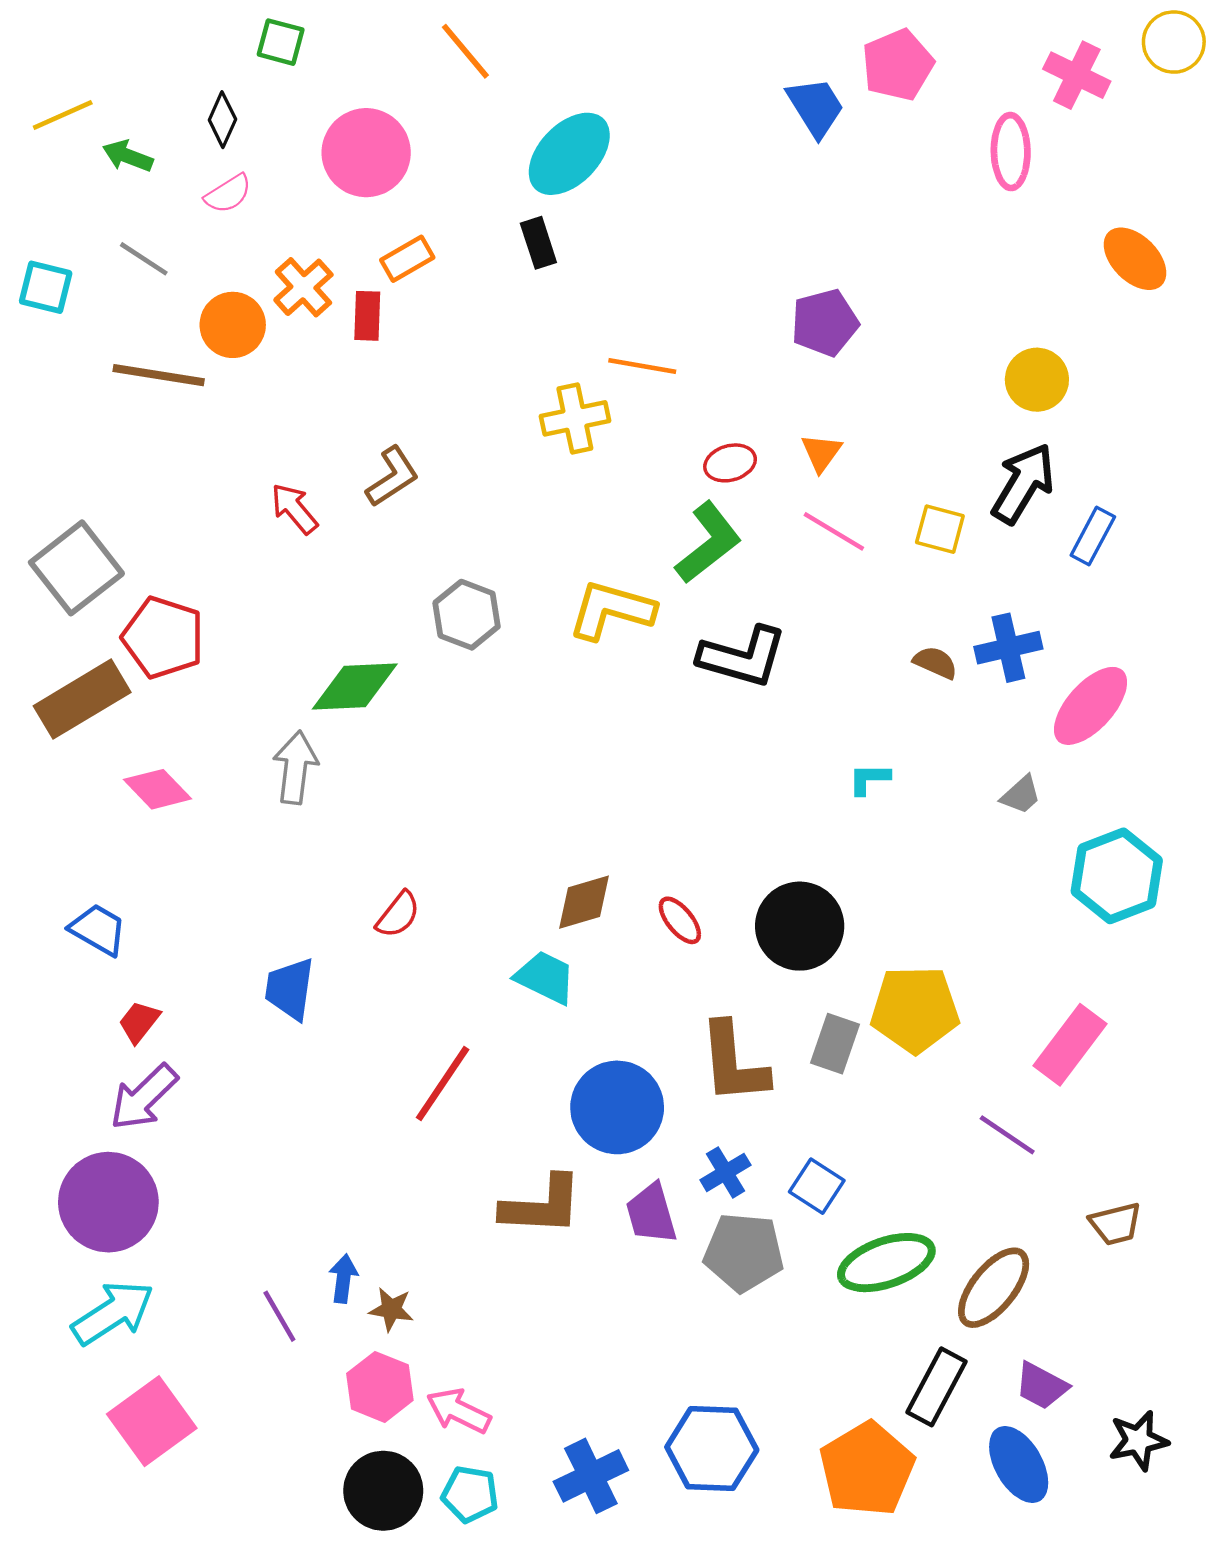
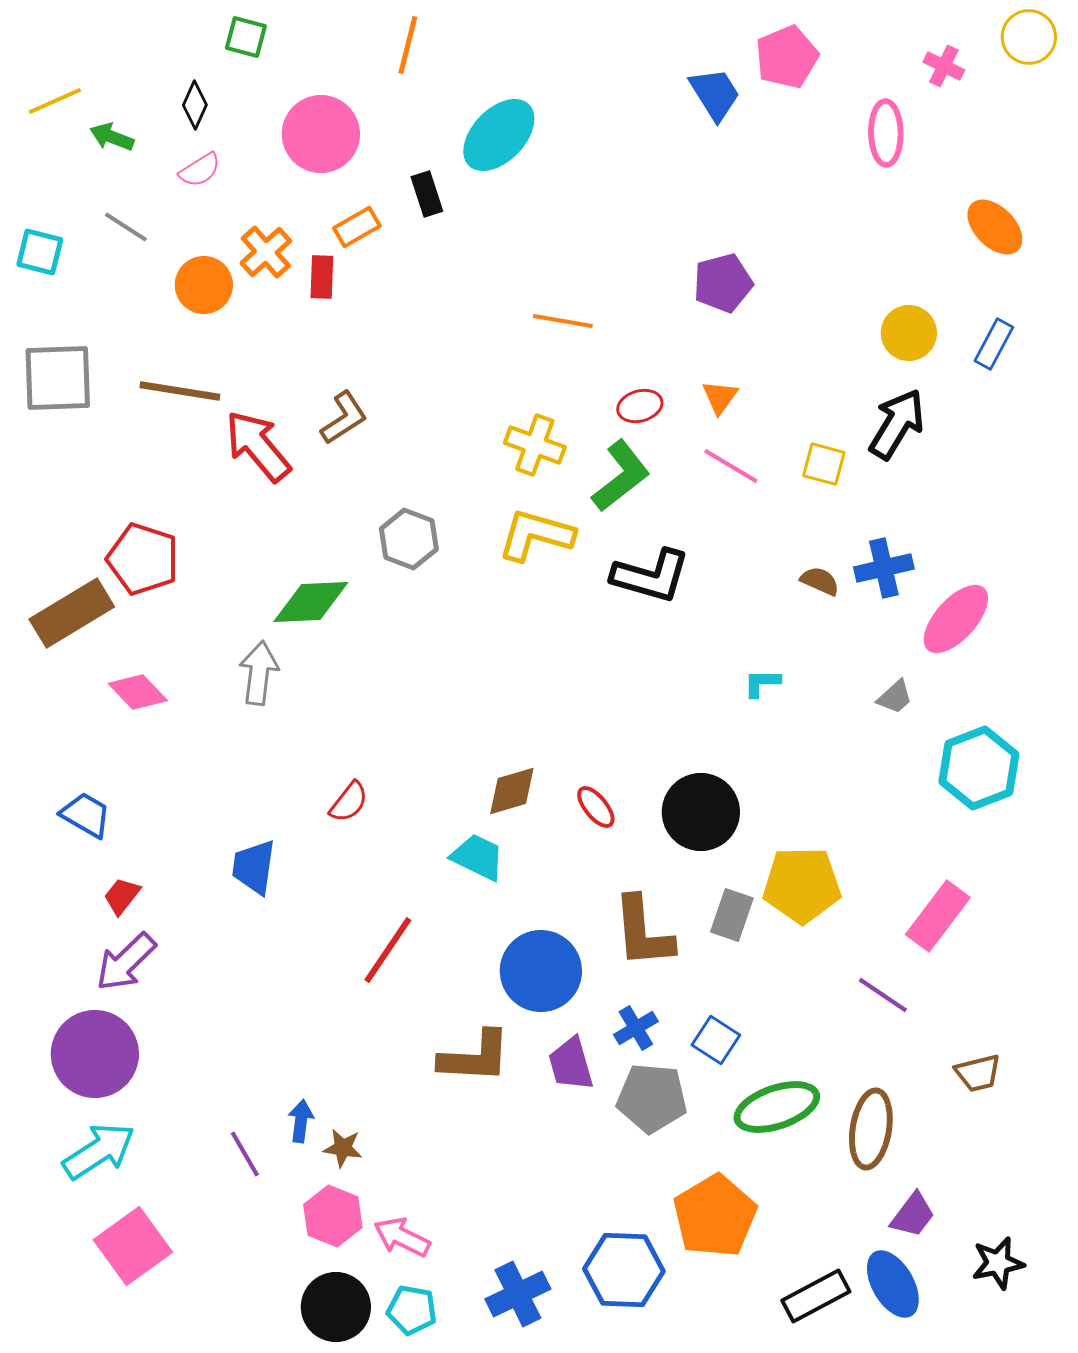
orange line: (465, 51) -> (408, 45), turned 54
pink cross: (1077, 75) -> (944, 66), size x0.7
black rectangle: (538, 243) -> (427, 194), moved
brown line: (159, 375) -> (180, 391), moved
yellow cross: (575, 418) -> (535, 445), moved, turned 32
red arrow: (294, 509) -> (258, 446), size x1.6
blue rectangle: (1093, 536) -> (994, 344), moved
gray square: (76, 568) -> (58, 378), moved, turned 36
brown ellipse: (994, 1288) -> (871, 1129), turned -30
purple trapezoid: (1041, 1386) -> (913, 1215), turned -81
black rectangle: (937, 1387) -> (816, 1296), moved, turned 34
orange pentagon: (867, 1469) -> (715, 1216), moved

